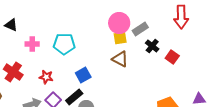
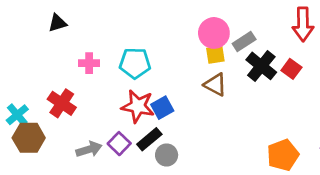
black triangle: (11, 25) -> (57, 23), moved, turned -40
black cross: (152, 46) -> (261, 66), size x1.5
red square: (172, 57) -> (291, 69), moved
red star: (46, 77) -> (138, 106), moved, size x1.6

